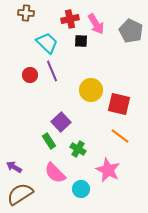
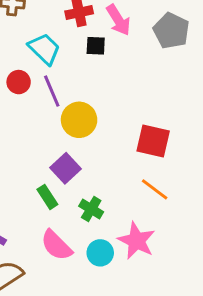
red circle: (30, 75) -> (19, 82), moved
yellow circle: (91, 90) -> (79, 120), moved
cyan circle: (81, 189) -> (100, 253), moved

